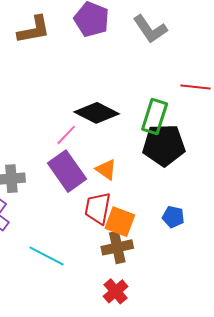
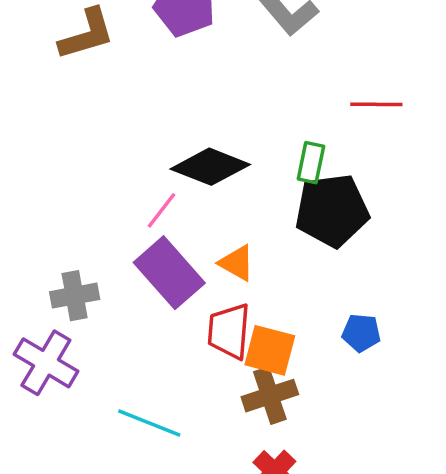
green rectangle: (155, 116) -> (311, 163), size x0.7

